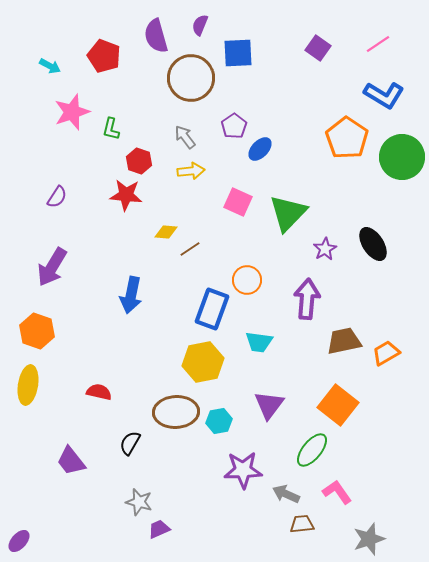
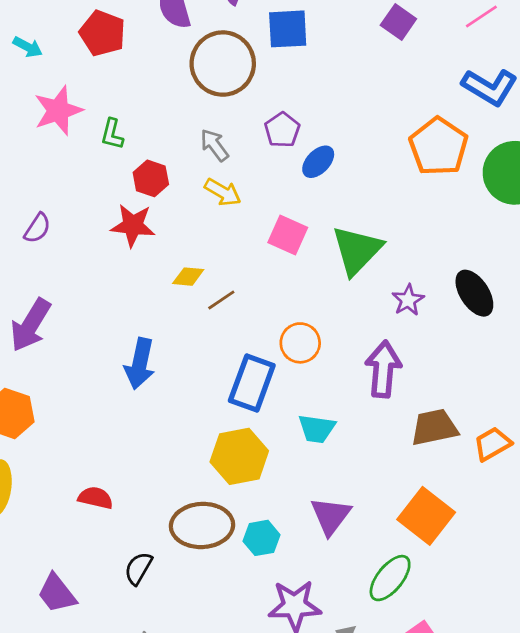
yellow arrow: (191, 171) -> (223, 192), turned 36

